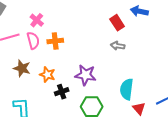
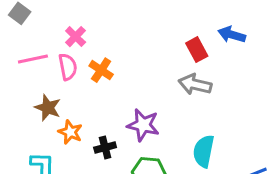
orange cross: (55, 41) -> (101, 70), turned 35
gray arrow: (118, 46) -> (195, 84), size x1.5
orange star: (47, 75) -> (70, 132), moved

